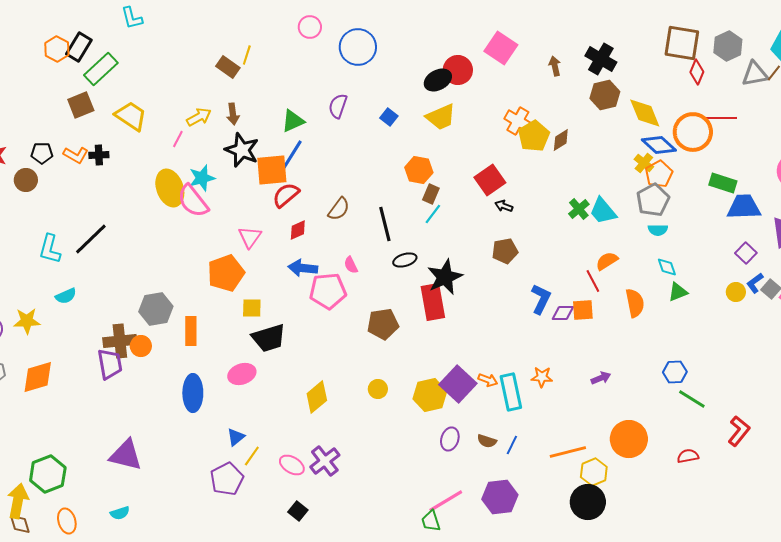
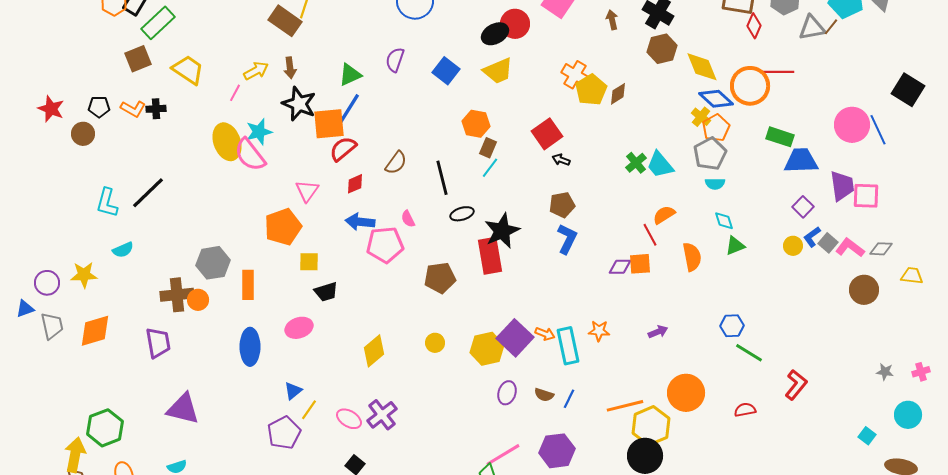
brown rectangle: (228, 67) -> (285, 21), size x1.4
blue square: (389, 117) -> (446, 71), size x1.5
blue L-shape: (541, 299) -> (567, 239), moved
black trapezoid: (269, 338) -> (326, 292), size x0.7
purple trapezoid: (110, 364) -> (158, 343), moved
yellow hexagon: (594, 472) -> (651, 426), size x1.4

